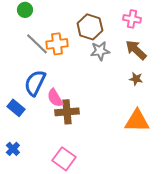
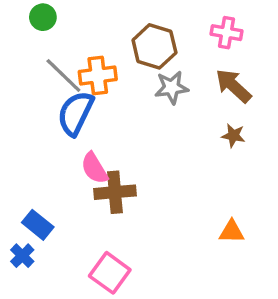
blue semicircle: (35, 83) -> (75, 113), moved
blue rectangle: (16, 108) -> (38, 225), moved
orange triangle: (137, 121) -> (232, 232), moved, size x0.6

